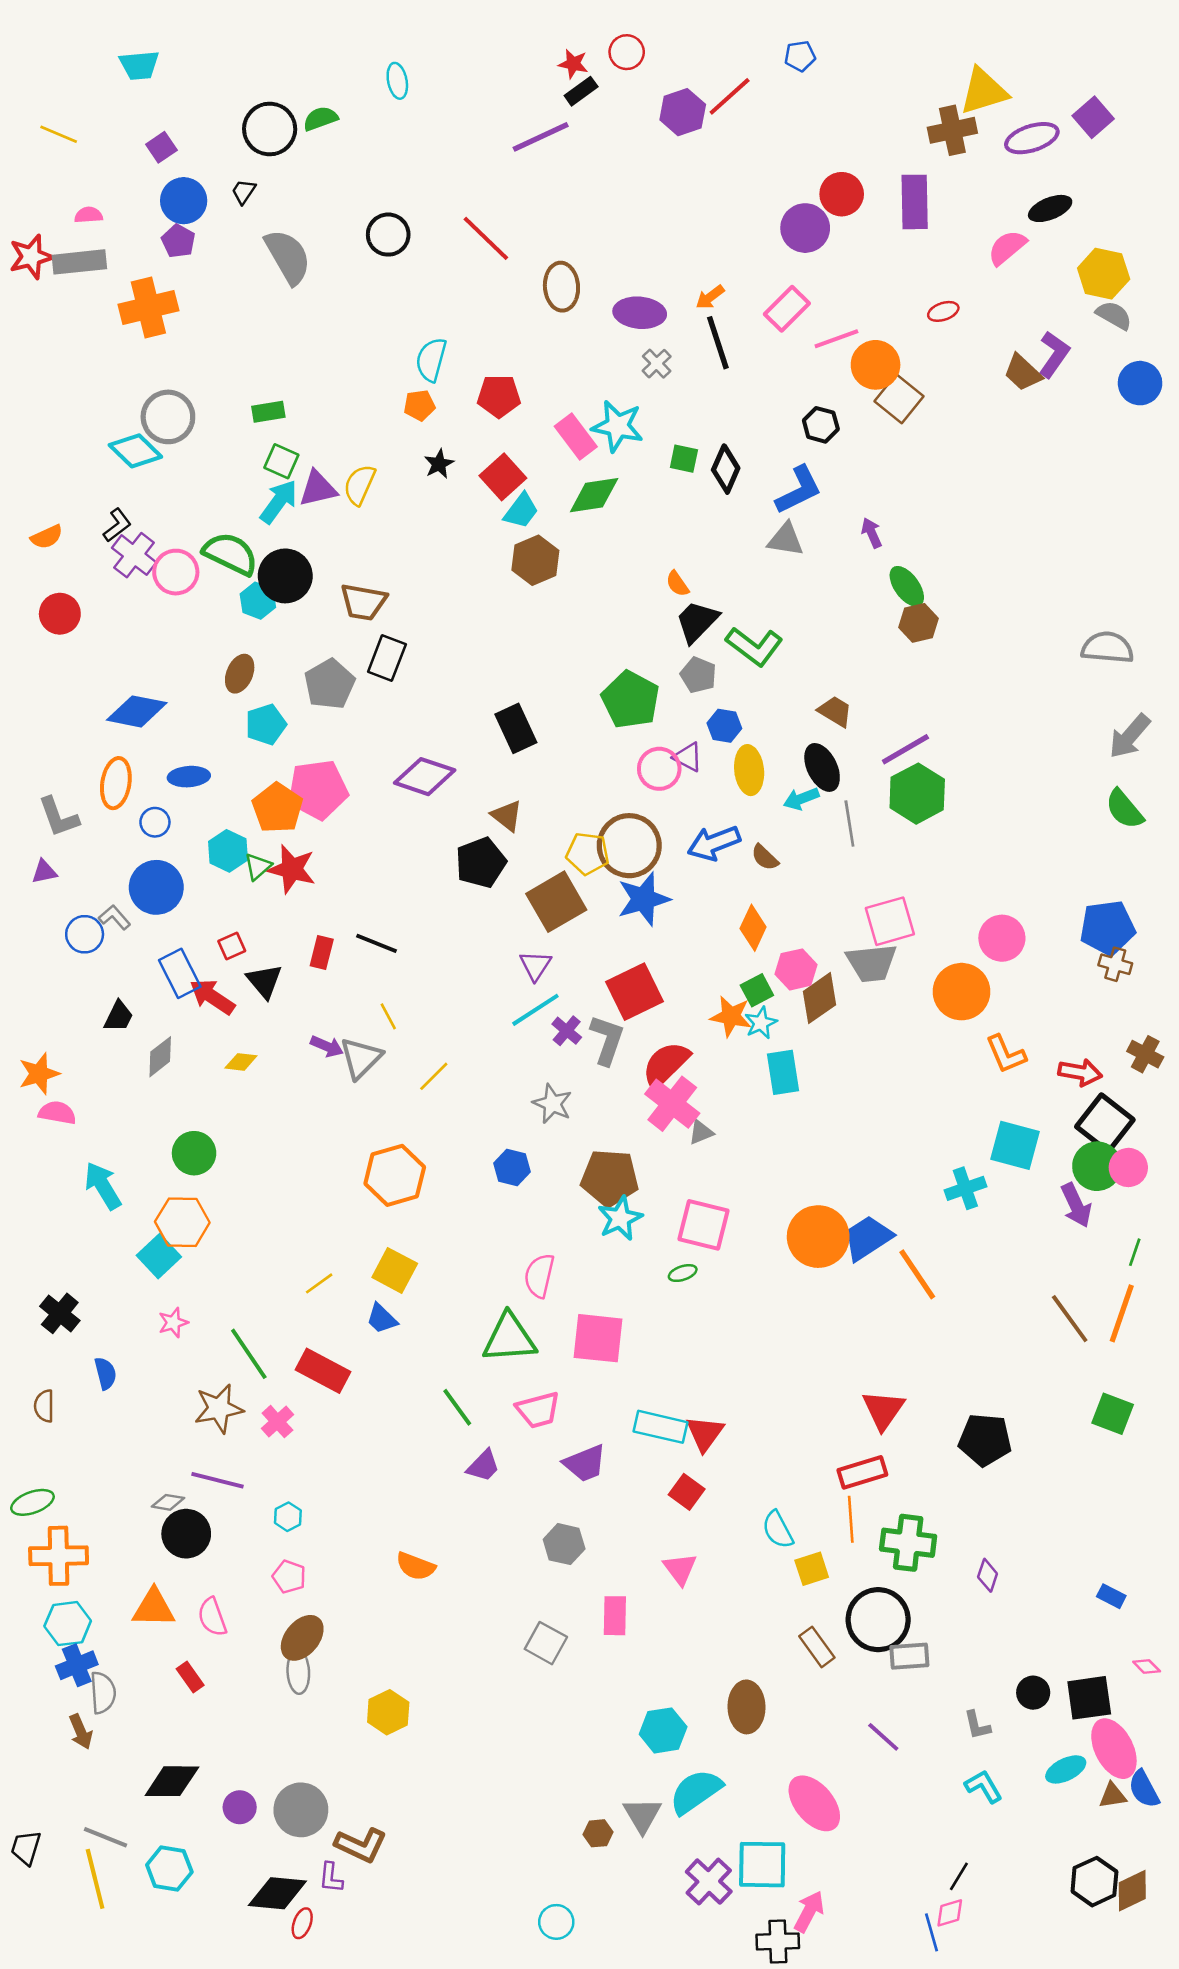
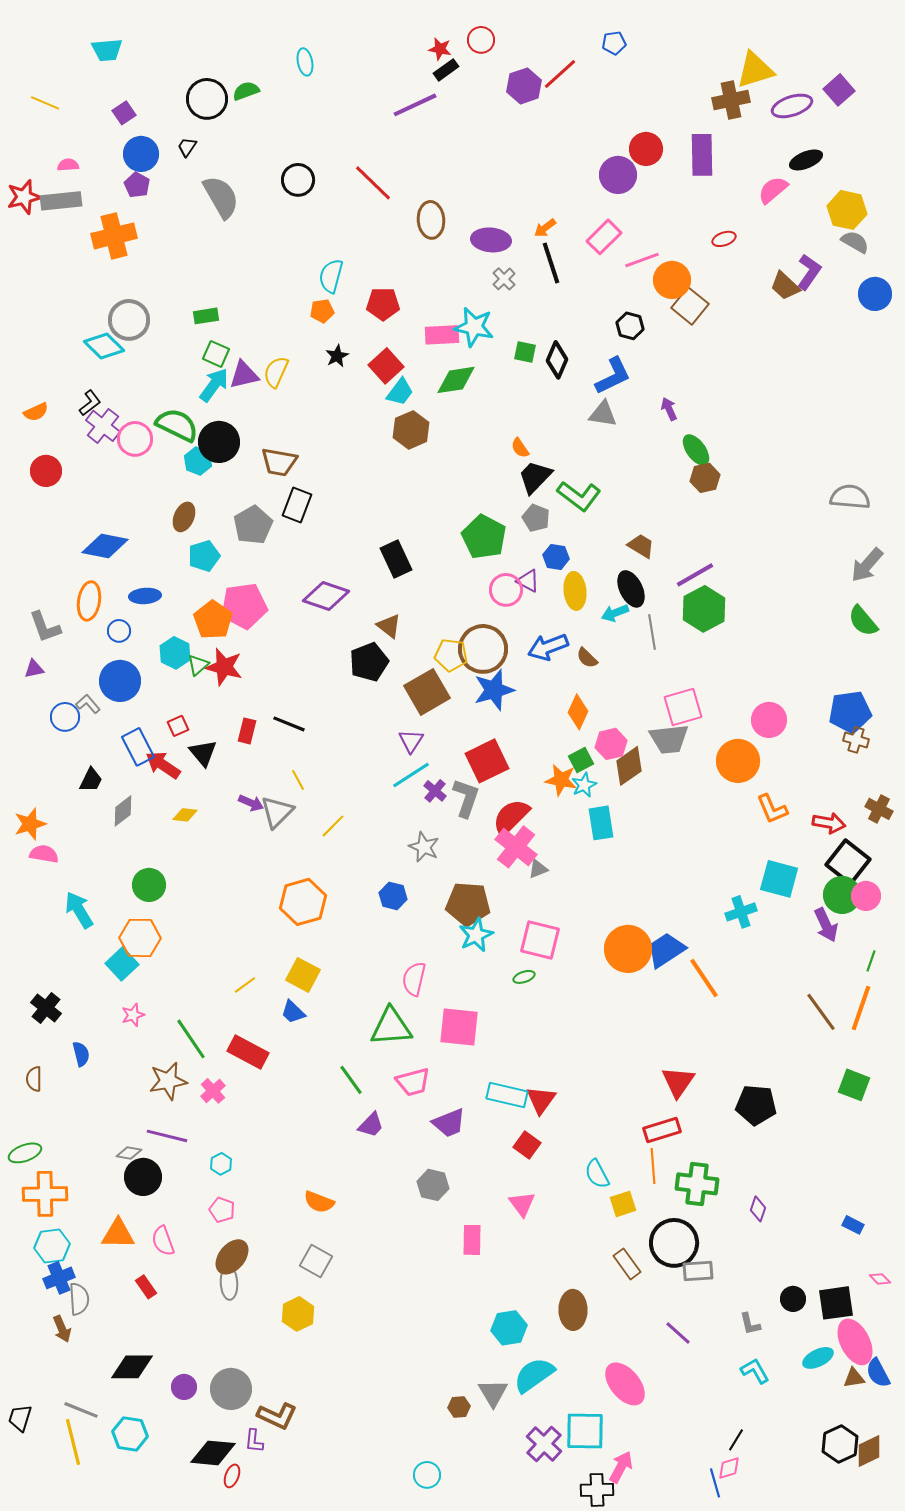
pink rectangle: (576, 437) -> (442, 335), turned -56
gray square: (546, 1643) -> (316, 1261), moved

